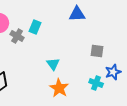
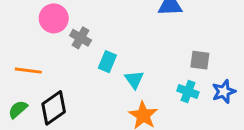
cyan rectangle: (35, 27) -> (107, 62), moved
cyan cross: (96, 83) -> (188, 91), moved

